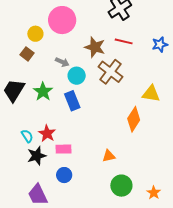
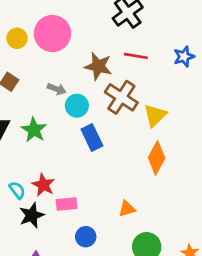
yellow circle: (35, 34) -> (17, 38), moved
yellow triangle: (151, 94) -> (155, 115), moved, turned -48
blue rectangle: (72, 101) -> (92, 138), moved
blue circle: (64, 175) -> (86, 237), moved

